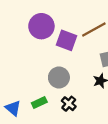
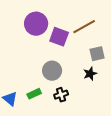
black cross: (69, 104) -> (61, 95), turned 32

